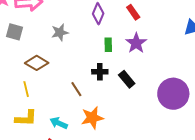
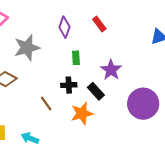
gray star: (60, 32) -> (27, 48), size x1.5
purple star: (136, 43) -> (111, 70), moved
orange star: (92, 118) -> (82, 113), moved

